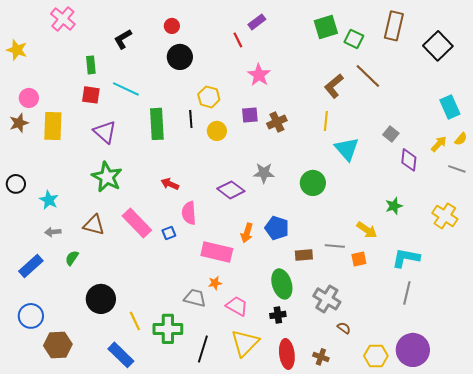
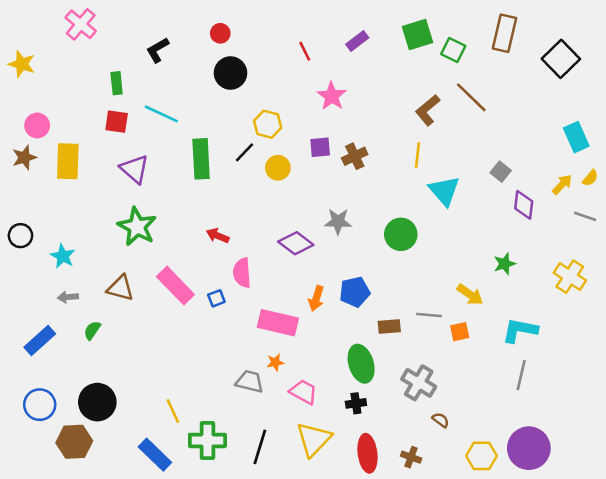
purple rectangle: (257, 22) -> (357, 41), moved
black line: (191, 119) -> (245, 152), turned 48
blue pentagon: (277, 228) -> (355, 292), turned -30
black circle: (101, 299) -> (97, 402), moved
green cross: (168, 329) -> (207, 440), moved

